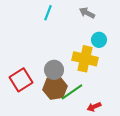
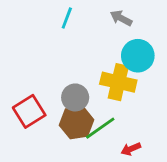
cyan circle: (99, 40) -> (138, 56), size x1.5

